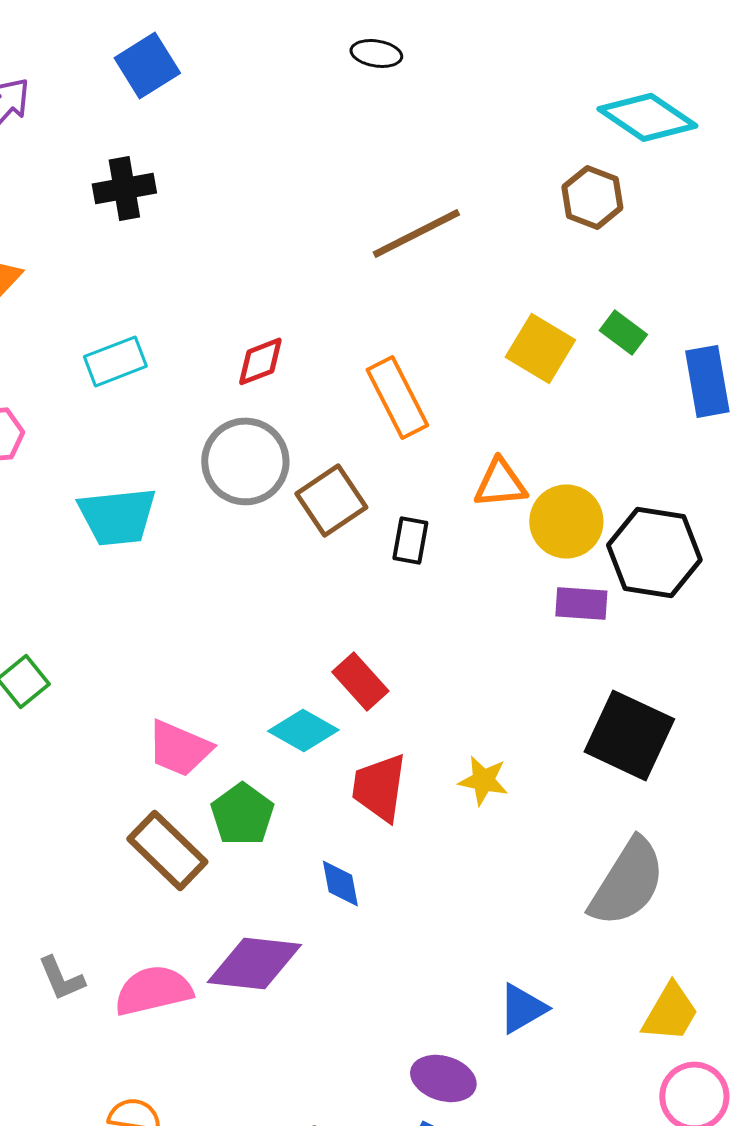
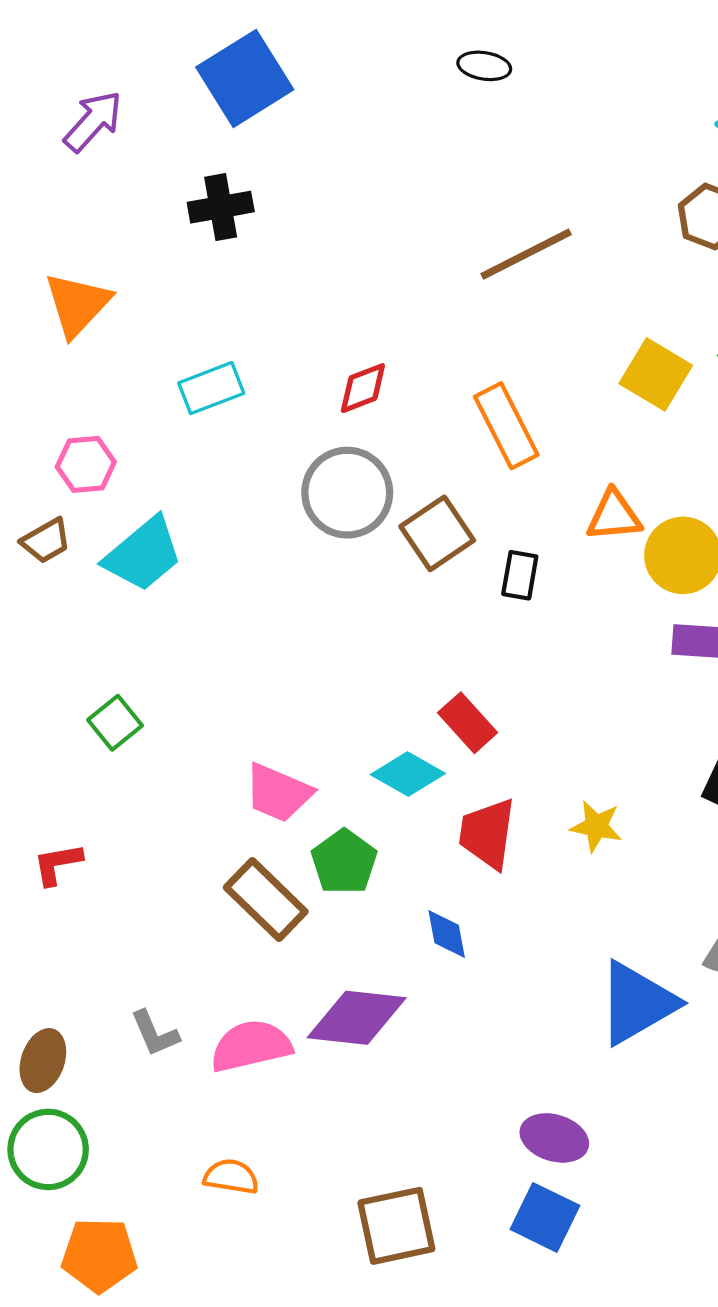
blue square: (147, 65) -> (245, 78), size x1.4
cyan trapezoid: (117, 516) -> (143, 554), moved, turned -34
blue triangle: (522, 1008) -> (637, 1003), moved, size x1.6

